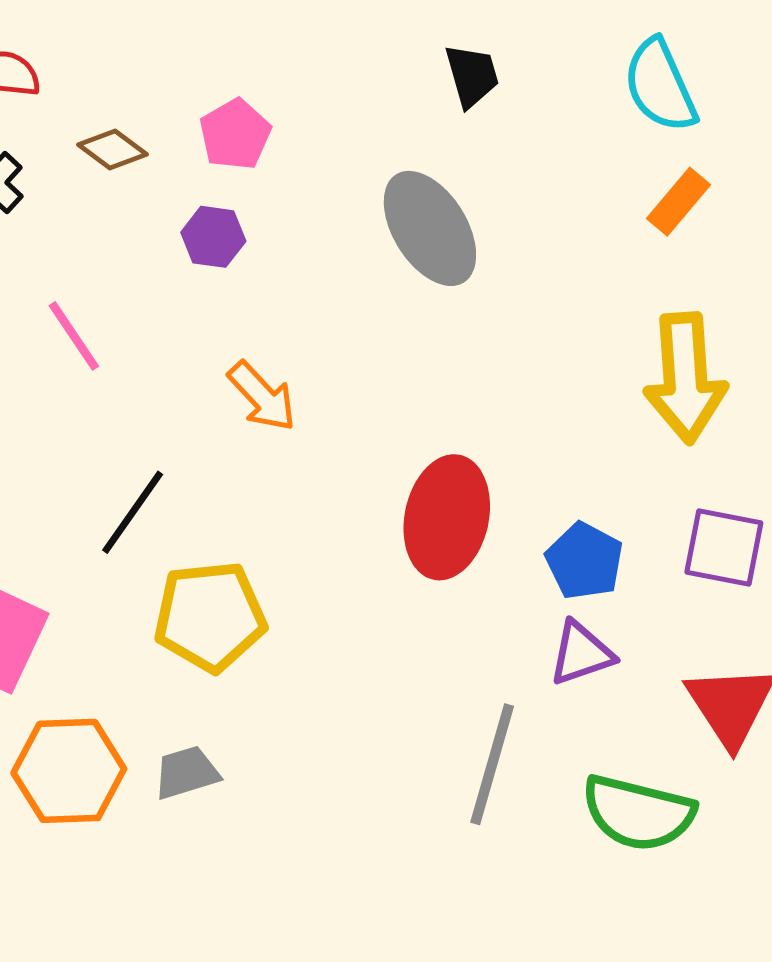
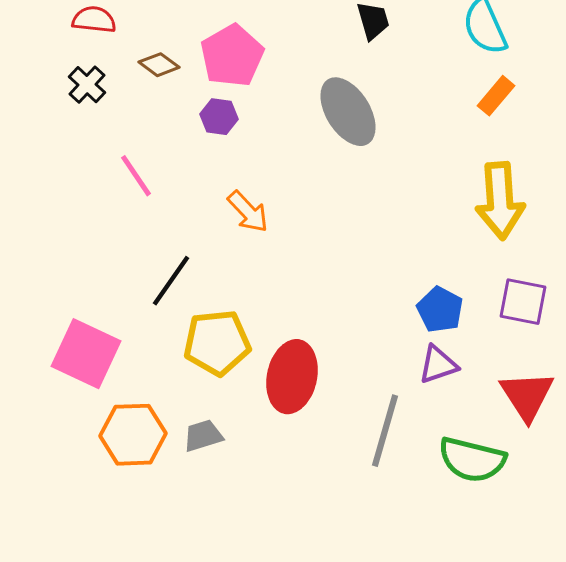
pink pentagon: (235, 134) -> (232, 56), size x1.5
red ellipse: (447, 517) -> (292, 377), moved

